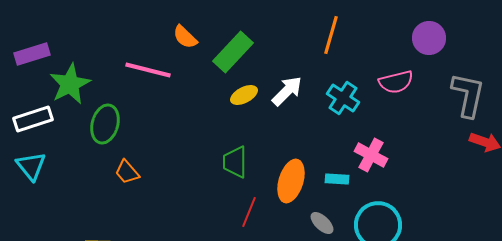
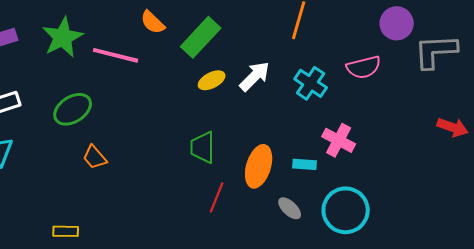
green star: (70, 84) -> (63, 37), moved
gray L-shape: (468, 95) -> (436, 51), moved, turned -105
green ellipse: (105, 124) -> (73, 109), turned 42

